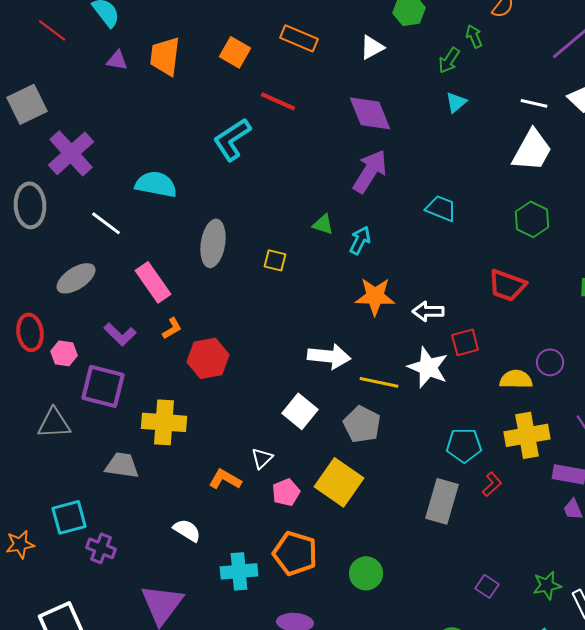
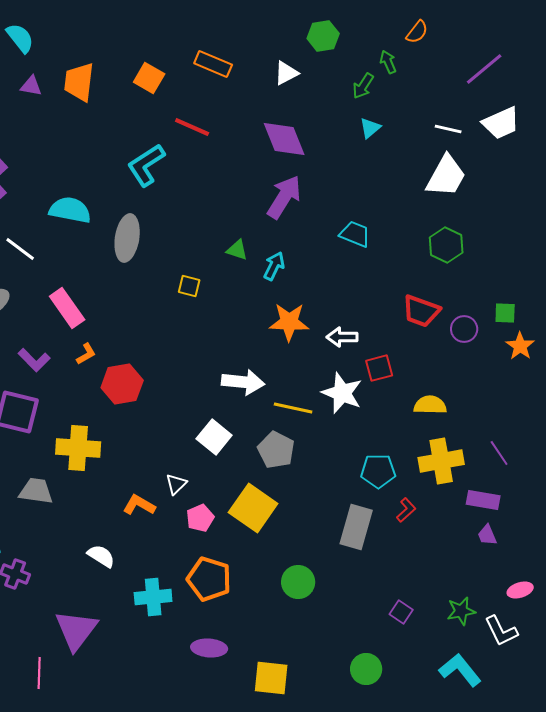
gray ellipse: (213, 243) -> (127, 238), moved
purple circle: (550, 362) -> (464, 329), moved
green circle: (366, 573) -> (298, 582), moved

